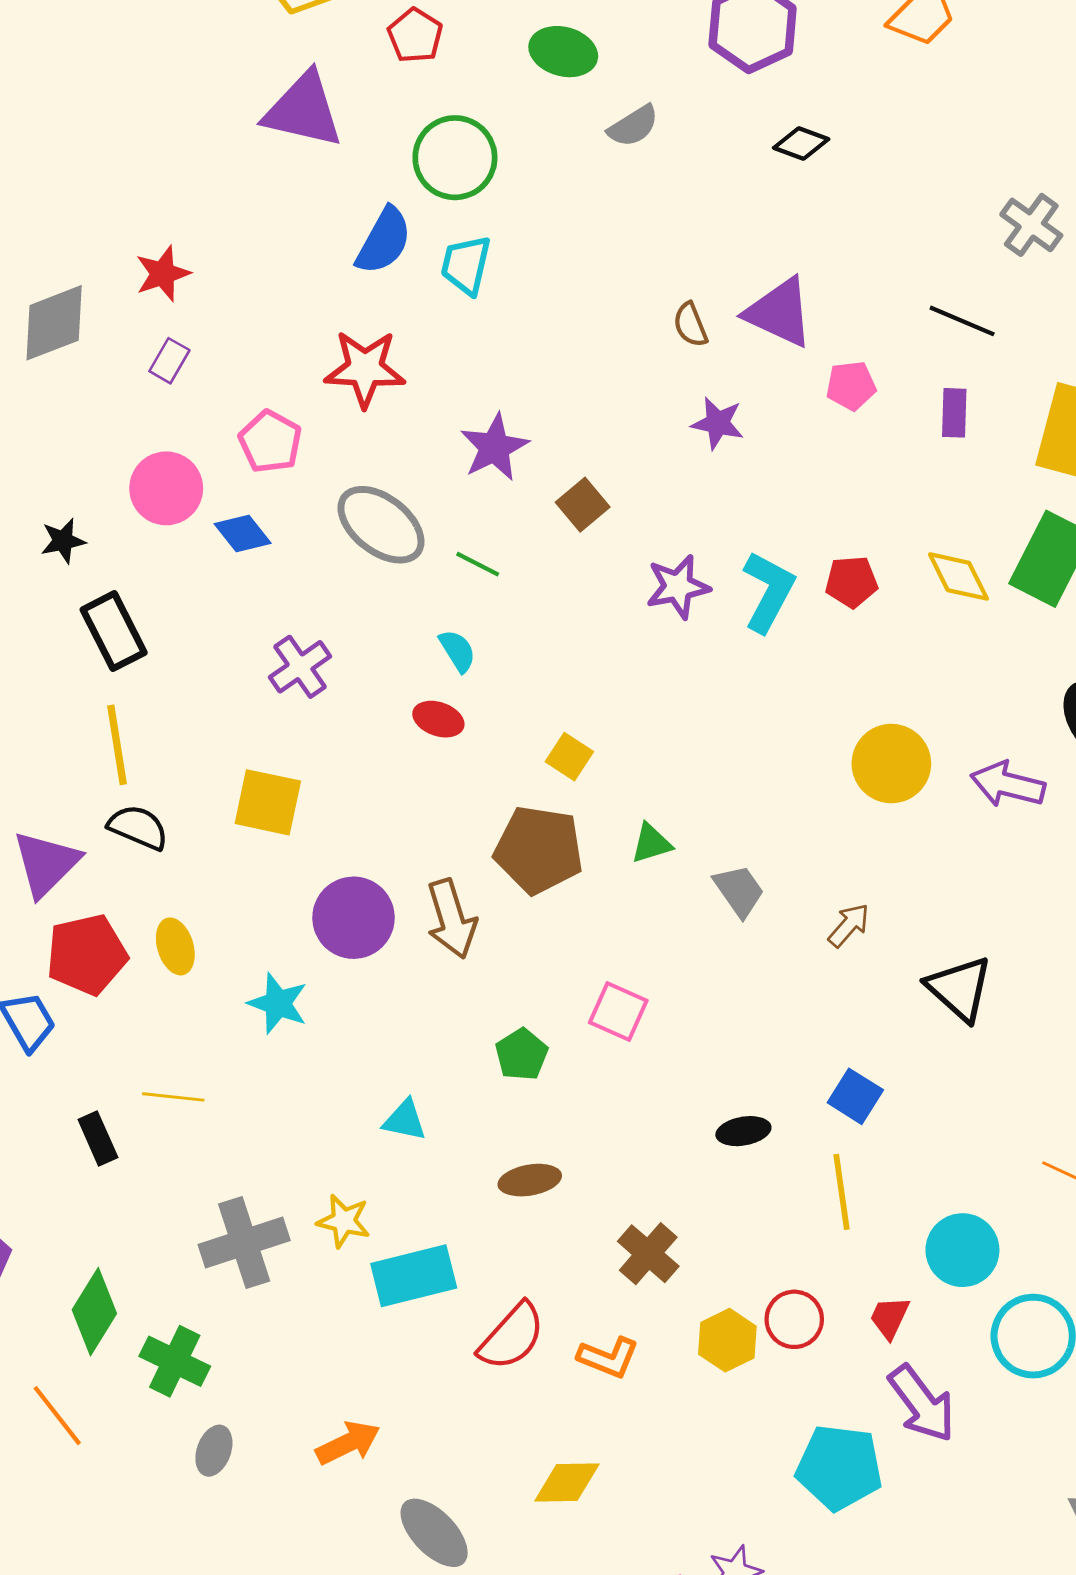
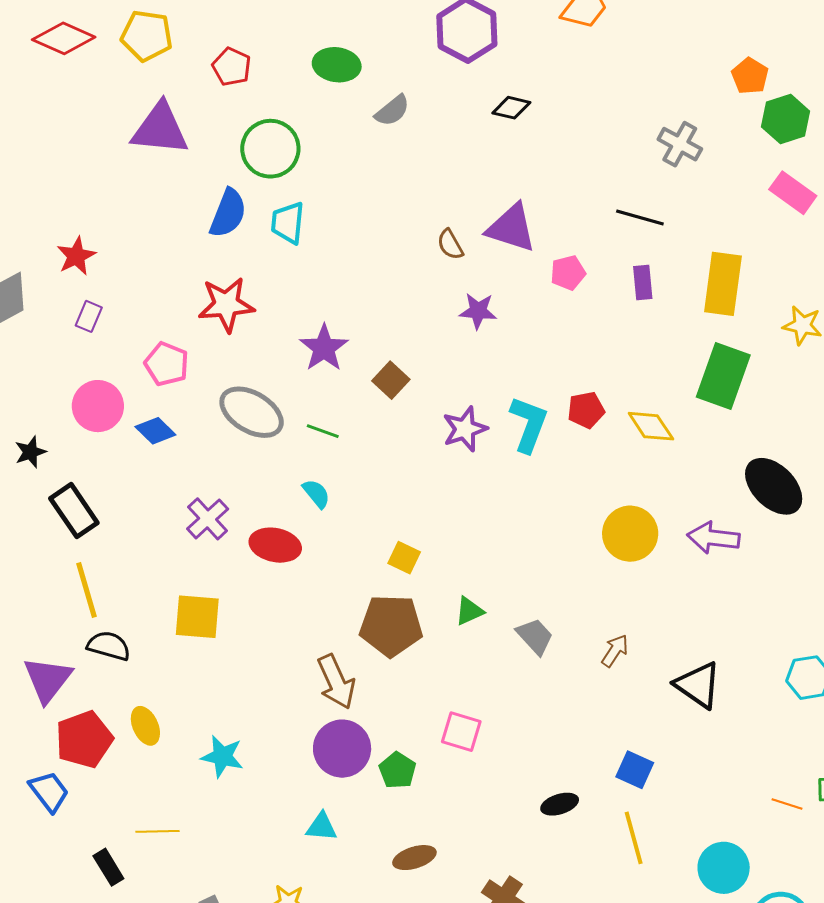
yellow diamond: (958, 576) -> (651, 426), moved
red ellipse: (438, 719) -> (275, 545), moved, size x1.4
purple circle: (353, 918) -> (342, 749), moved

